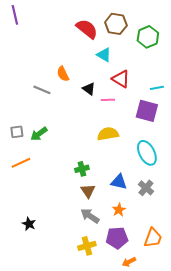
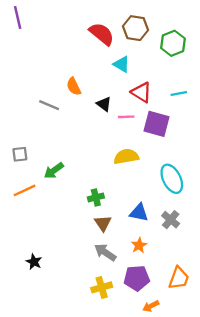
cyan line: (157, 88) -> (179, 93), moved
purple square: (147, 111) -> (157, 124), moved
green arrow: (39, 134) -> (54, 171), moved

